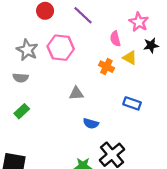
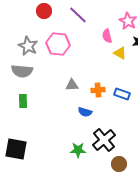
orange cross: (106, 67) -> (98, 90), moved, turned -32
gray semicircle: (21, 78) -> (22, 71), size x1.5
green rectangle: (22, 111) -> (23, 101), turned -48

